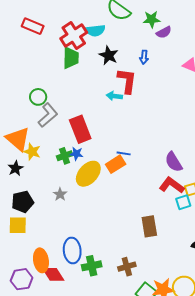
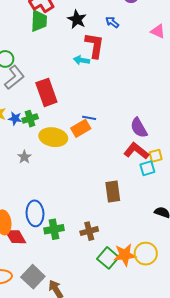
blue arrow: (144, 57) -> (112, 22), turned 120
blue star: (76, 154) -> (15, 118), moved
yellow ellipse: (88, 174) -> (53, 137), turned 56

